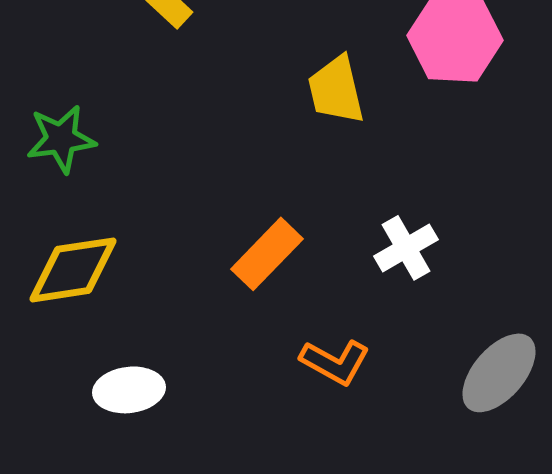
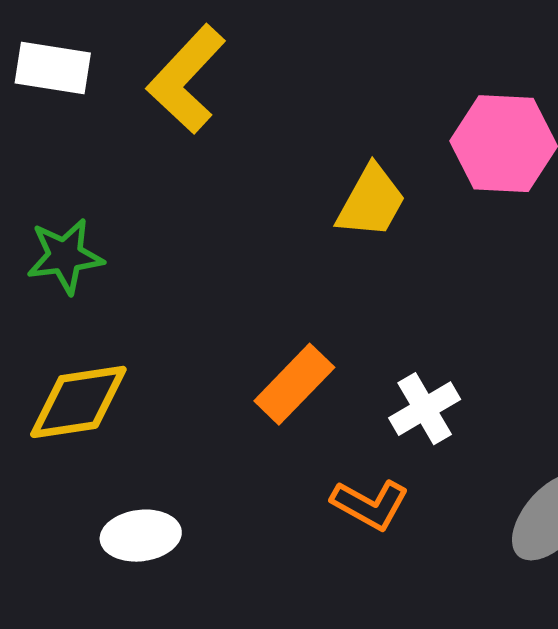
yellow trapezoid: (336, 90) -> (371, 202), turned -138
white cross: (406, 248) -> (425, 409), moved

